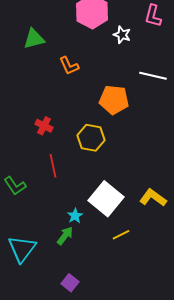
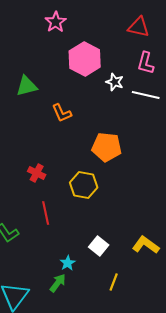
white line: (153, 76) -> (146, 95), moved
white square: (106, 199) -> (99, 246), size x0.6
yellow line: (121, 235) -> (114, 282), turned -42

